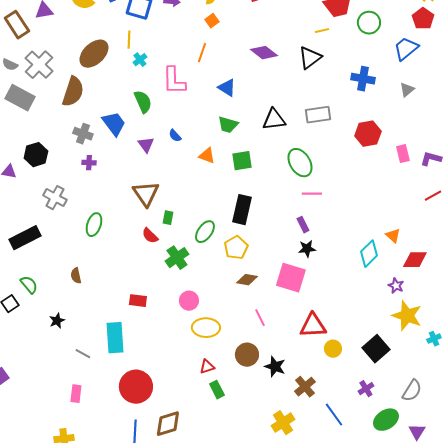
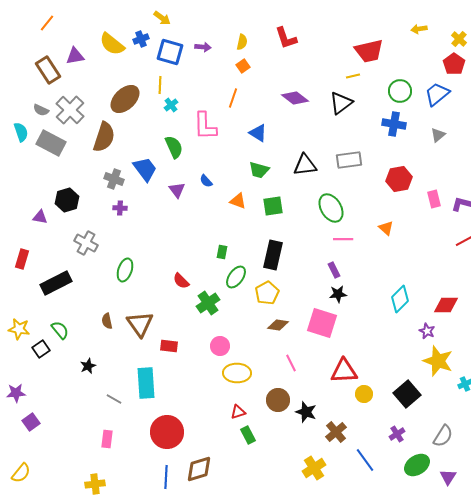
green circle: (369, 23) -> (400, 91), moved
brown triangle: (146, 194) -> (140, 324), moved
green rectangle: (168, 218) -> (222, 252), moved
orange triangle: (393, 236) -> (386, 228), moved

